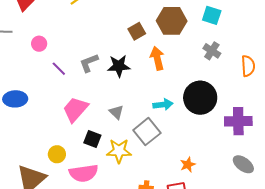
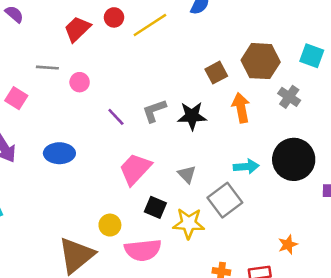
pink circle: (39, 44) -> (80, 82), moved
gray cross: (212, 51) -> (289, 97), moved
orange star: (188, 165) -> (288, 245), moved

